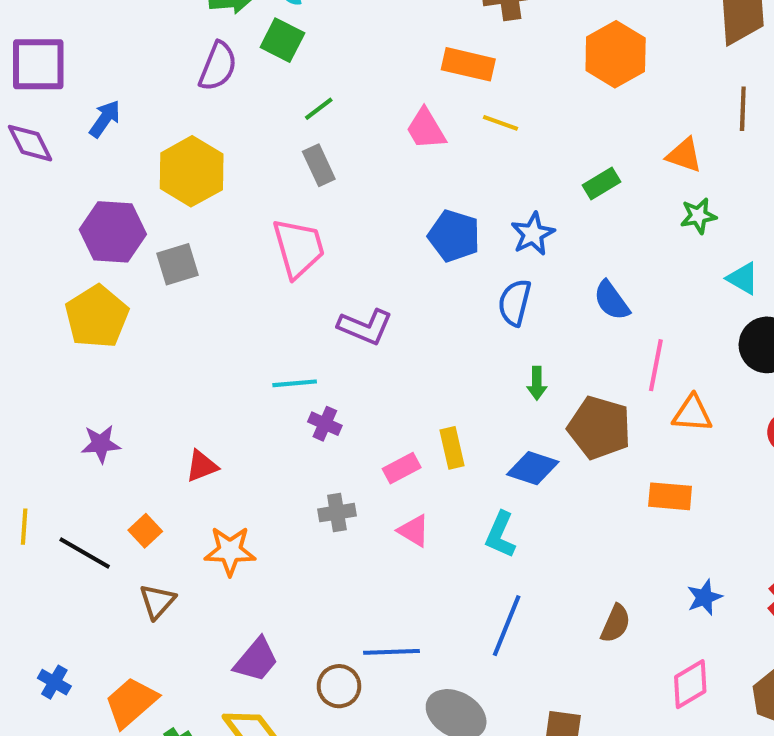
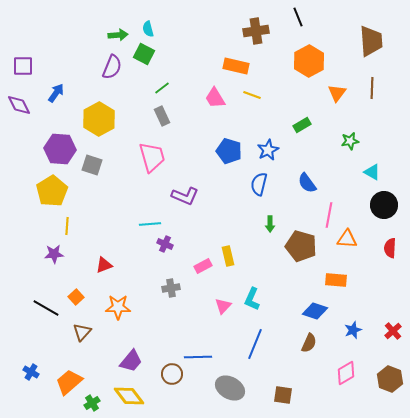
purple square: (38, 64) -> (23, 66), size x0.7
orange triangle: (684, 155) -> (337, 93), moved, turned 48
gray square: (177, 264) -> (92, 165), turned 35
blue diamond: (533, 468) -> (315, 311), moved
yellow line: (24, 527) -> (67, 226), moved
pink triangle: (414, 531) -> (223, 306), moved, turned 42

